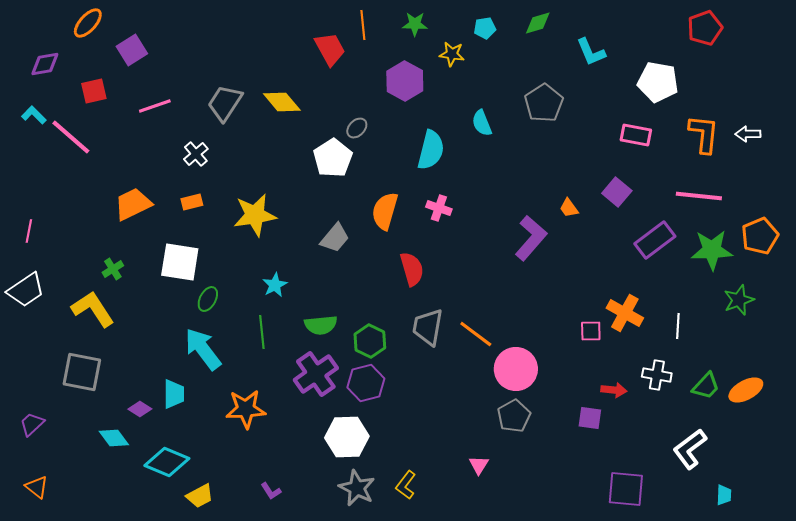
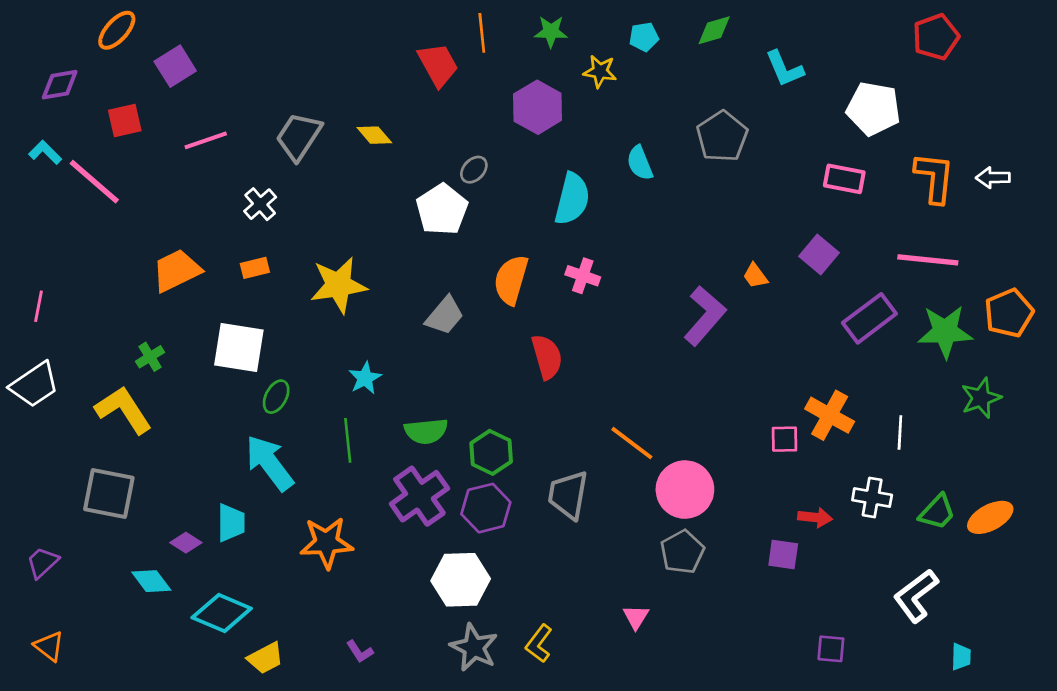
yellow diamond: (282, 102) -> (374, 135), size x0.7
gray trapezoid: (428, 327) -> (568, 495), moved
purple square: (626, 489) -> (831, 649), size x0.6

